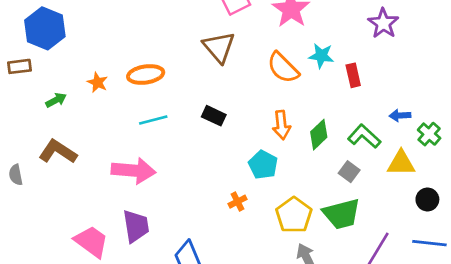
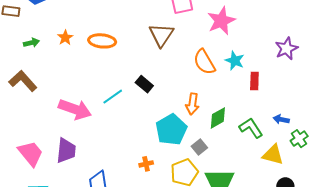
cyan line: (153, 120) -> (113, 97), moved, turned -35
cyan pentagon: (263, 165) -> (171, 130), size x1.4
gray square: (349, 172) -> (199, 147), moved
orange cross: (238, 202) -> (146, 164), moved

